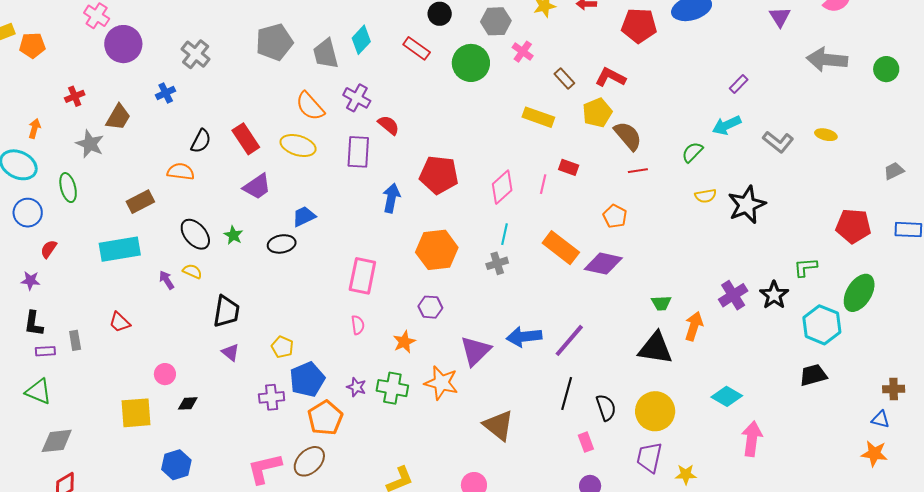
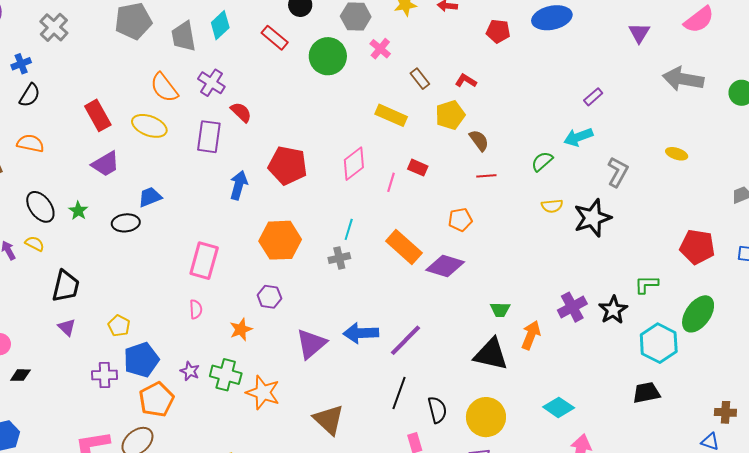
red pentagon: (639, 26) -> (498, 31), size x0.7
red L-shape: (610, 77) -> (466, 81), size x0.7
brown semicircle: (628, 136) -> (479, 140), size x0.7
black semicircle: (201, 141) -> (30, 95), moved
gray L-shape: (778, 142) -> (618, 172), moved, turned -104
pink diamond: (502, 187) -> (354, 164), moved
orange pentagon: (615, 216) -> (460, 220), turned 30
orange star: (441, 383) -> (263, 393), moved

